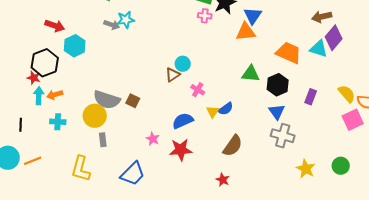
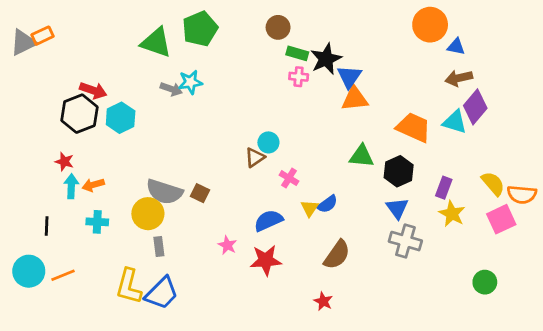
blue triangle: (253, 16) -> (349, 77), moved
black hexagon: (45, 63) -> (79, 114), moved
yellow star: (306, 169) -> (452, 214), moved
blue trapezoid: (133, 174) -> (162, 293), moved

